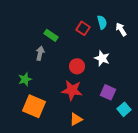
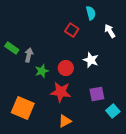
cyan semicircle: (102, 22) -> (91, 13), moved
green rectangle: (51, 35) -> (12, 48), moved
green star: (25, 79) -> (42, 71), moved
purple square: (108, 92) -> (97, 94), turned -35

